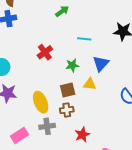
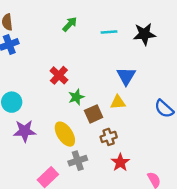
cyan line: (84, 39) -> (109, 32), moved
green star: (72, 65) -> (76, 97), moved
brown cross: (67, 110) -> (109, 137), moved

